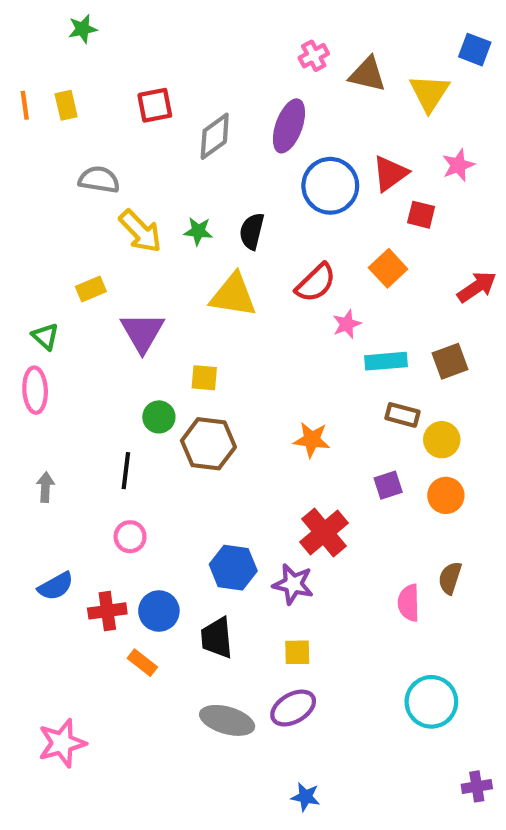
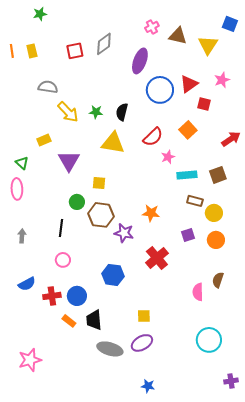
gray diamond: (215, 136) -> (104, 44), moved
purple star: (293, 584) -> (124, 233), moved
black trapezoid: (217, 638) -> (94, 320), moved

